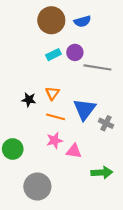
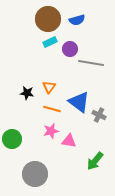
cyan rectangle: (53, 55) -> (50, 42), moved
blue triangle: (85, 109) -> (79, 102), turned -30
green arrow: (102, 173) -> (95, 161), turned 132

